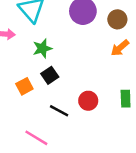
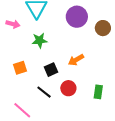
orange arrow: (120, 48) -> (76, 60), moved
black square: (50, 75) -> (51, 70), moved

